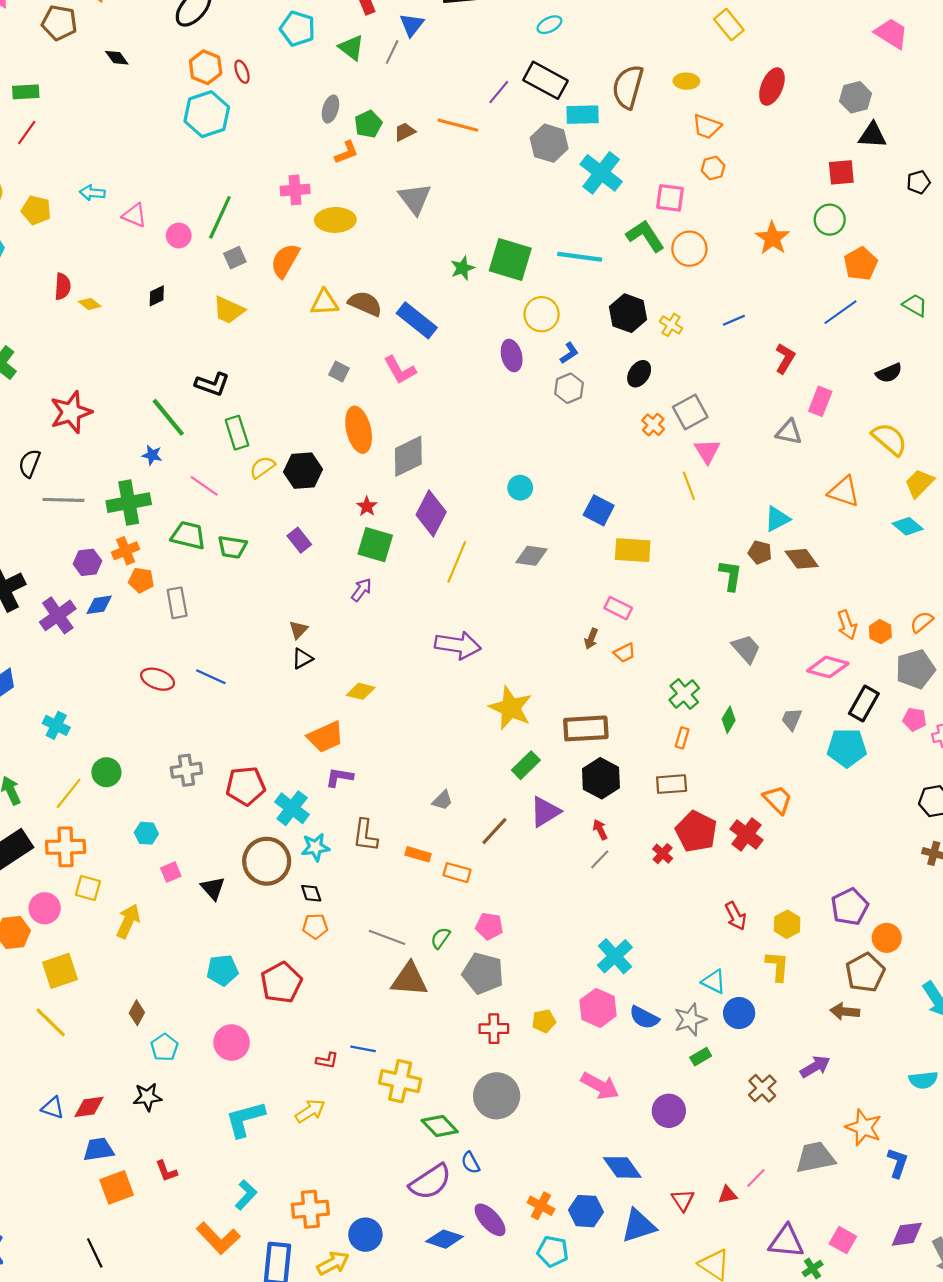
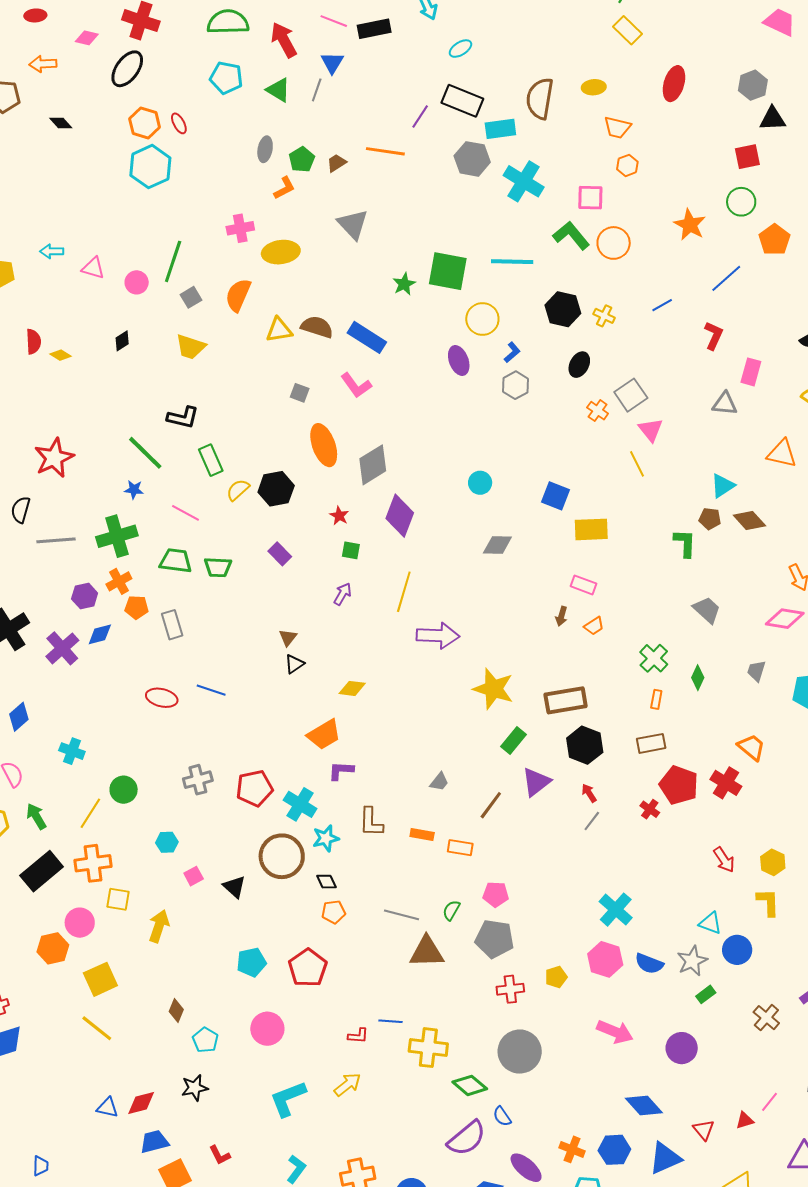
blue line: (840, 312) -> (726, 278), moved
green square: (375, 545) -> (351, 550), size x0.6
yellow line: (457, 562) -> (404, 592), moved

